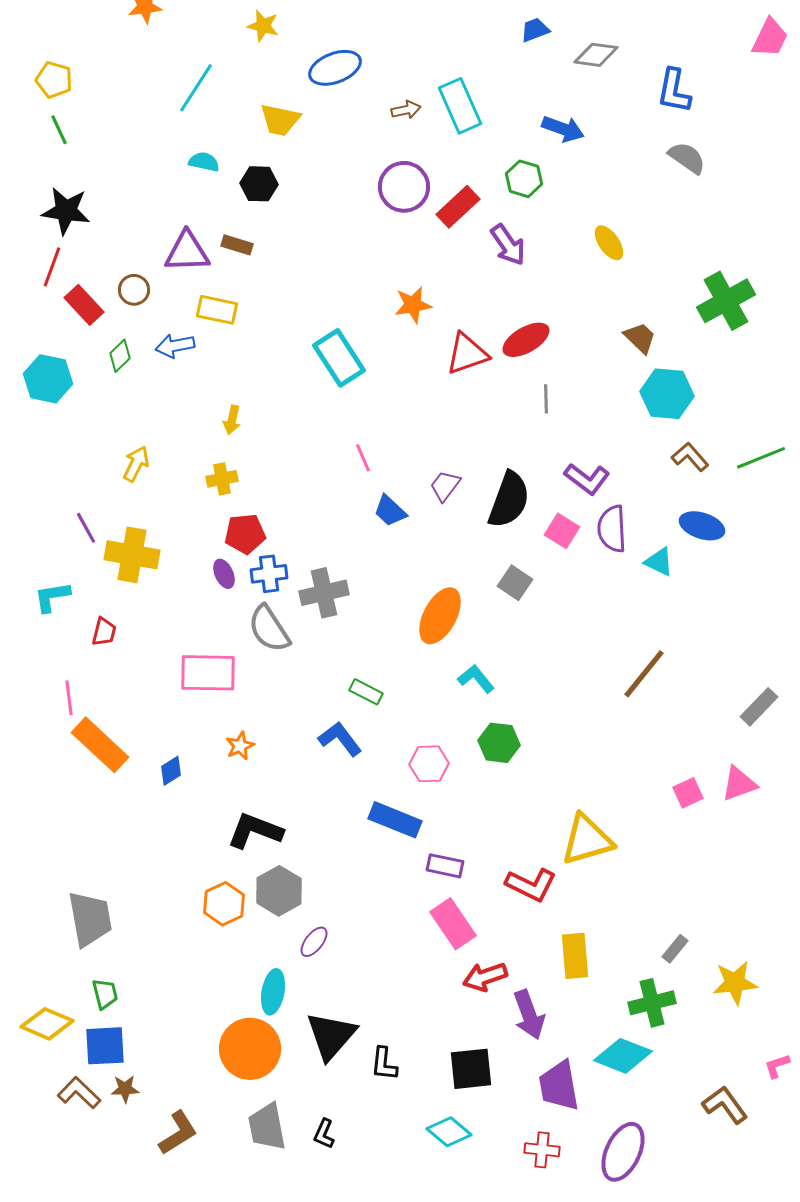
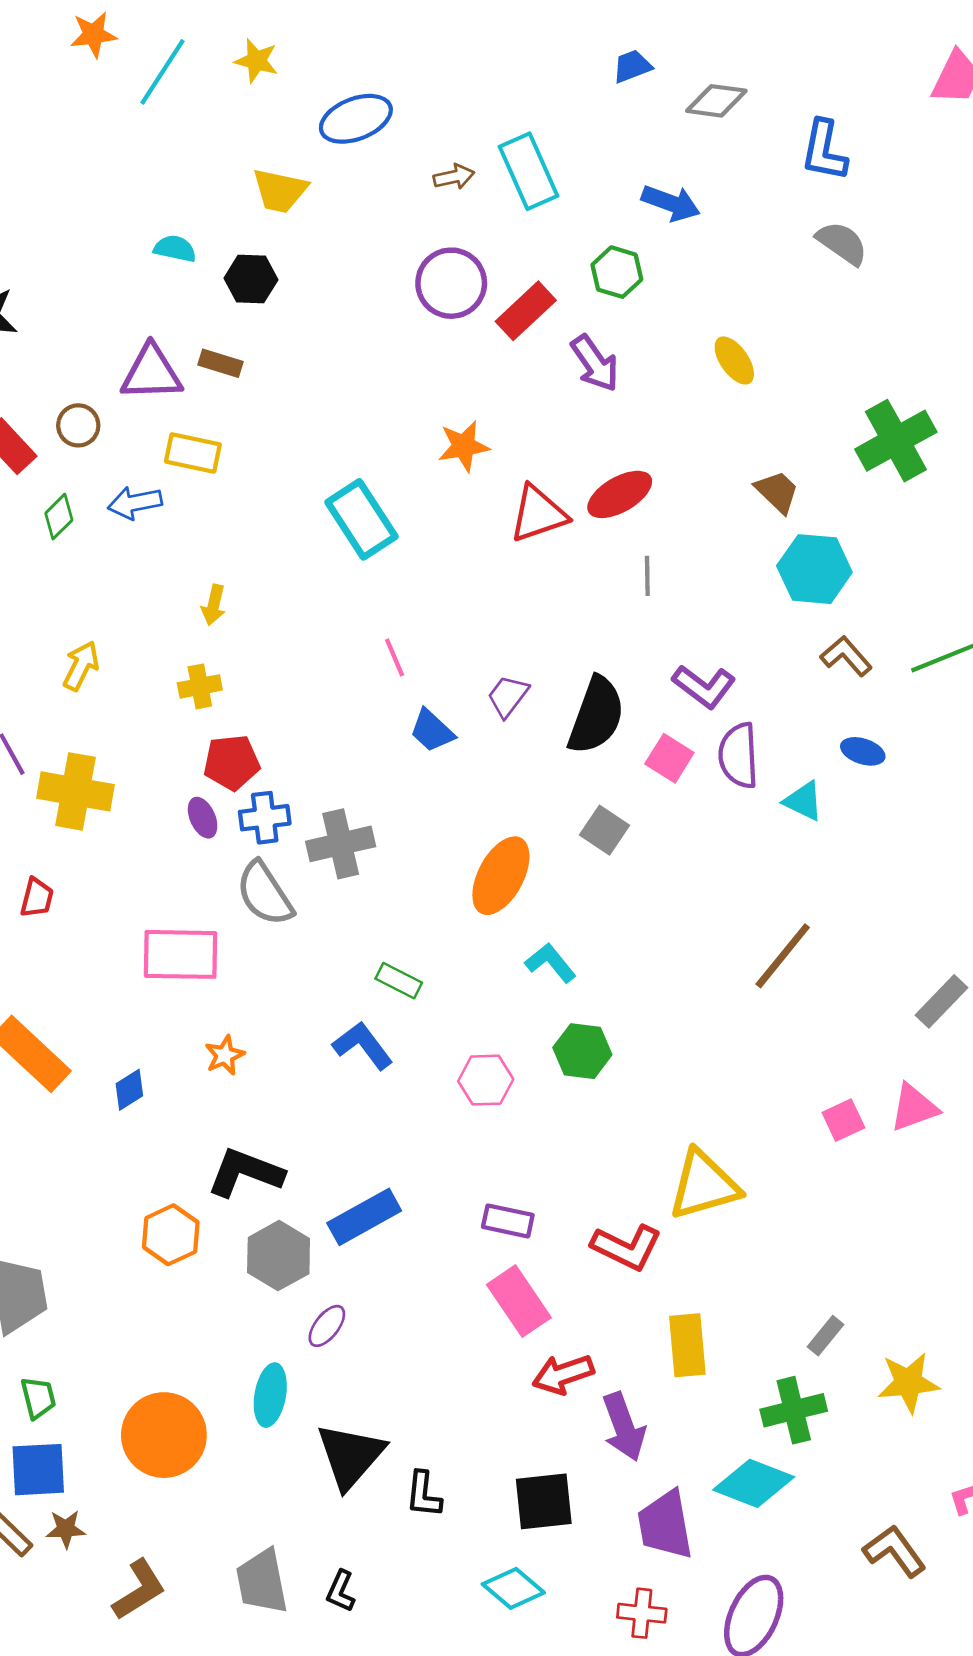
cyan line: (196, 88) -> (163, 72), moved
blue ellipse: (702, 526) -> (863, 751), size x0.7
blue rectangle: (395, 820) -> (364, 1217), moved, turned -51
orange hexagon: (224, 904) -> (171, 1235), moved
orange circle: (250, 1049) -> (164, 1435), moved

